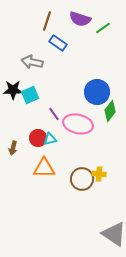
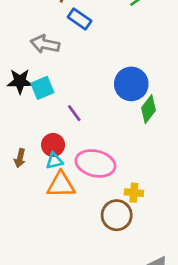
pink ellipse: (78, 124) -> (95, 163), moved
cyan triangle: (50, 139) -> (54, 161), moved
brown circle: (82, 179) -> (117, 215), moved

